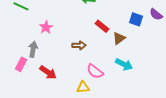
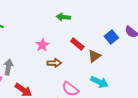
blue square: (136, 19) -> (111, 37), turned 32
pink star: (46, 27) -> (42, 45), moved

